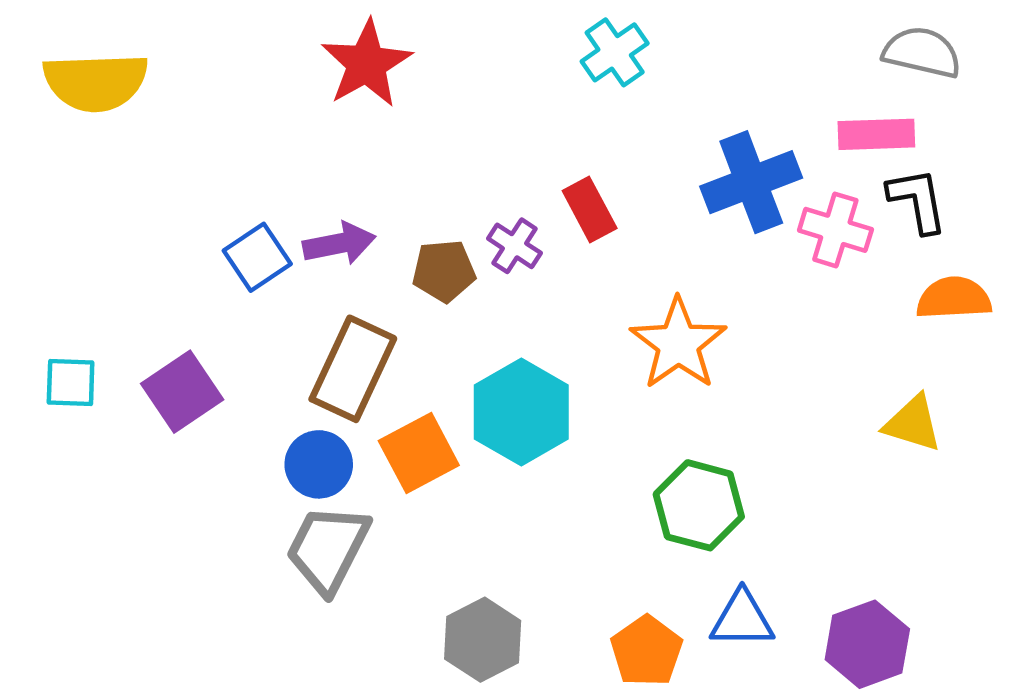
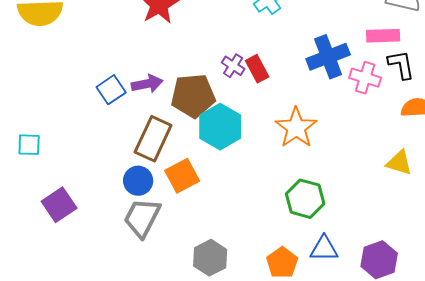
purple cross: (514, 246) -> (233, 66), moved
brown pentagon: (444, 271) -> (193, 96), size x1.6
purple square: (182, 392) -> (59, 205), moved
cyan hexagon: (521, 412) -> (220, 127), moved

